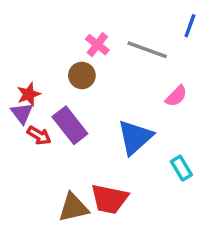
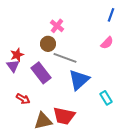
gray line: (147, 50) -> (65, 58), moved
pink semicircle: (176, 96) -> (107, 43), moved
red arrow: (39, 136) -> (23, 99), moved

